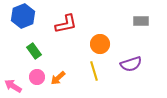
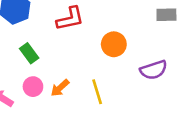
yellow line: (94, 71) -> (97, 92), moved

